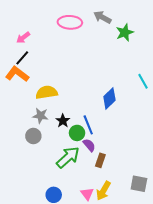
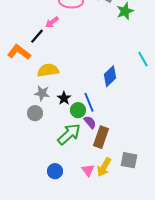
pink arrow: (23, 38) -> (52, 22), moved
black line: (22, 58) -> (37, 36), moved
brown rectangle: (100, 160) -> (101, 137), size x1.5
gray square: (139, 184) -> (129, 160), moved

